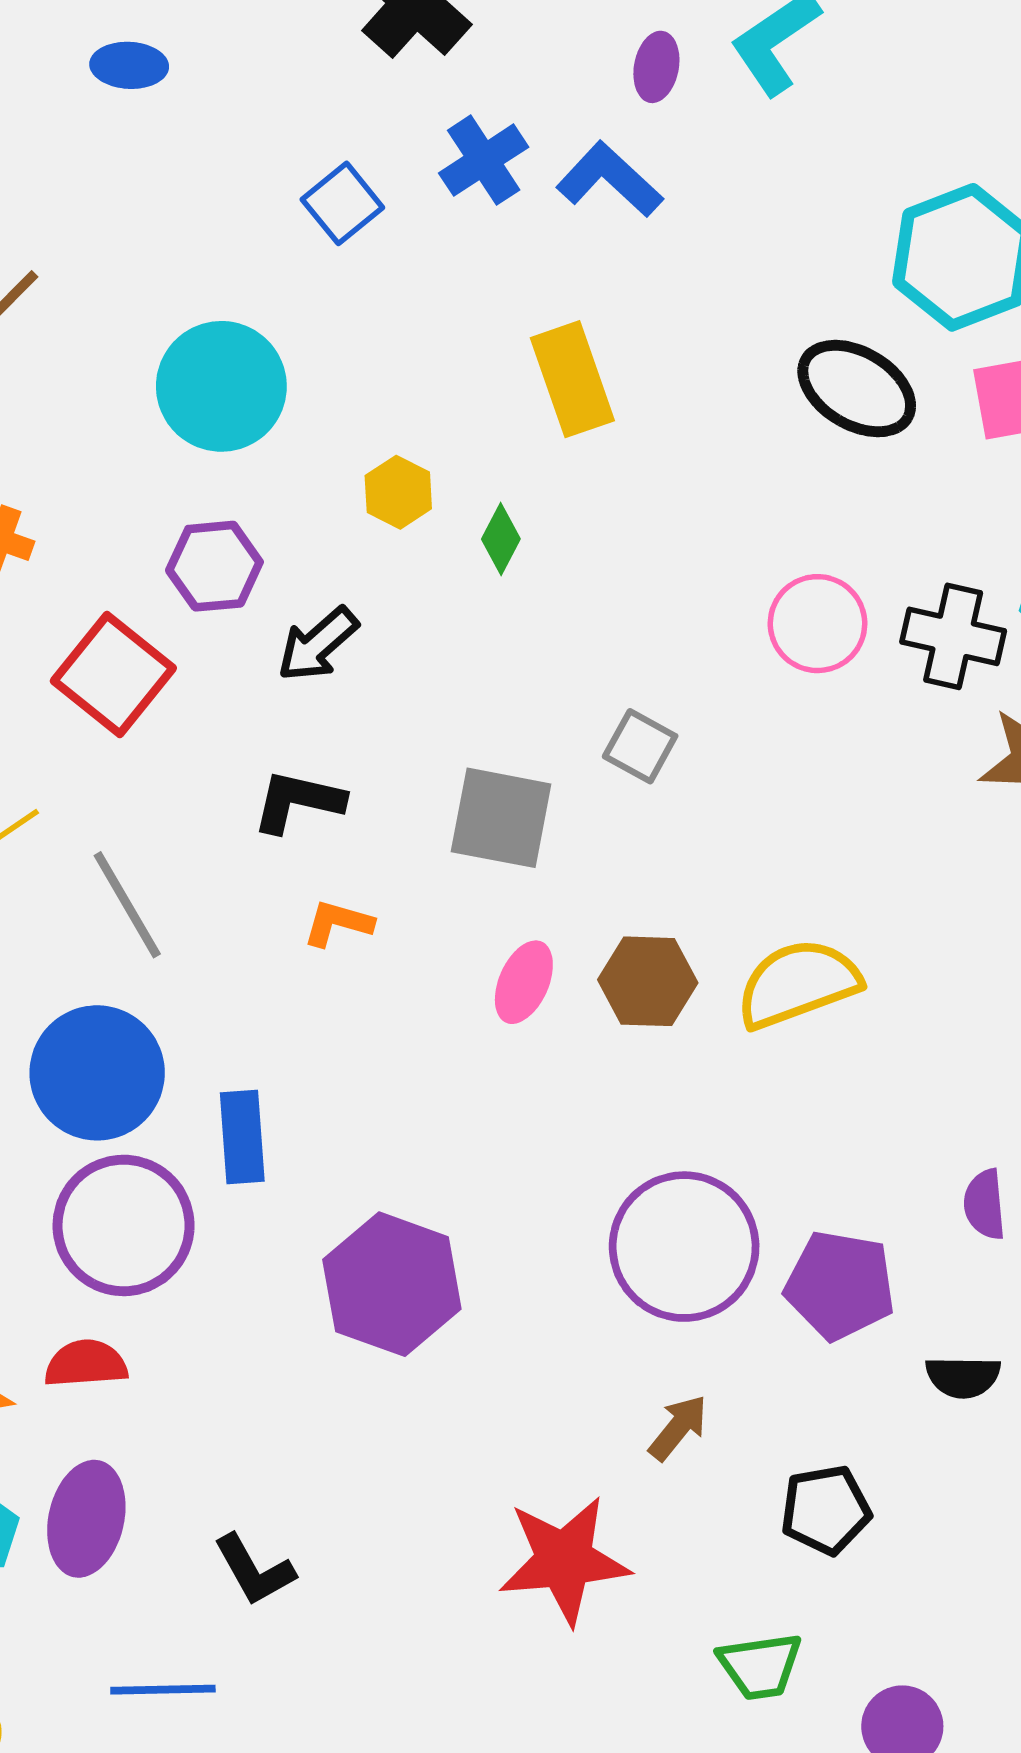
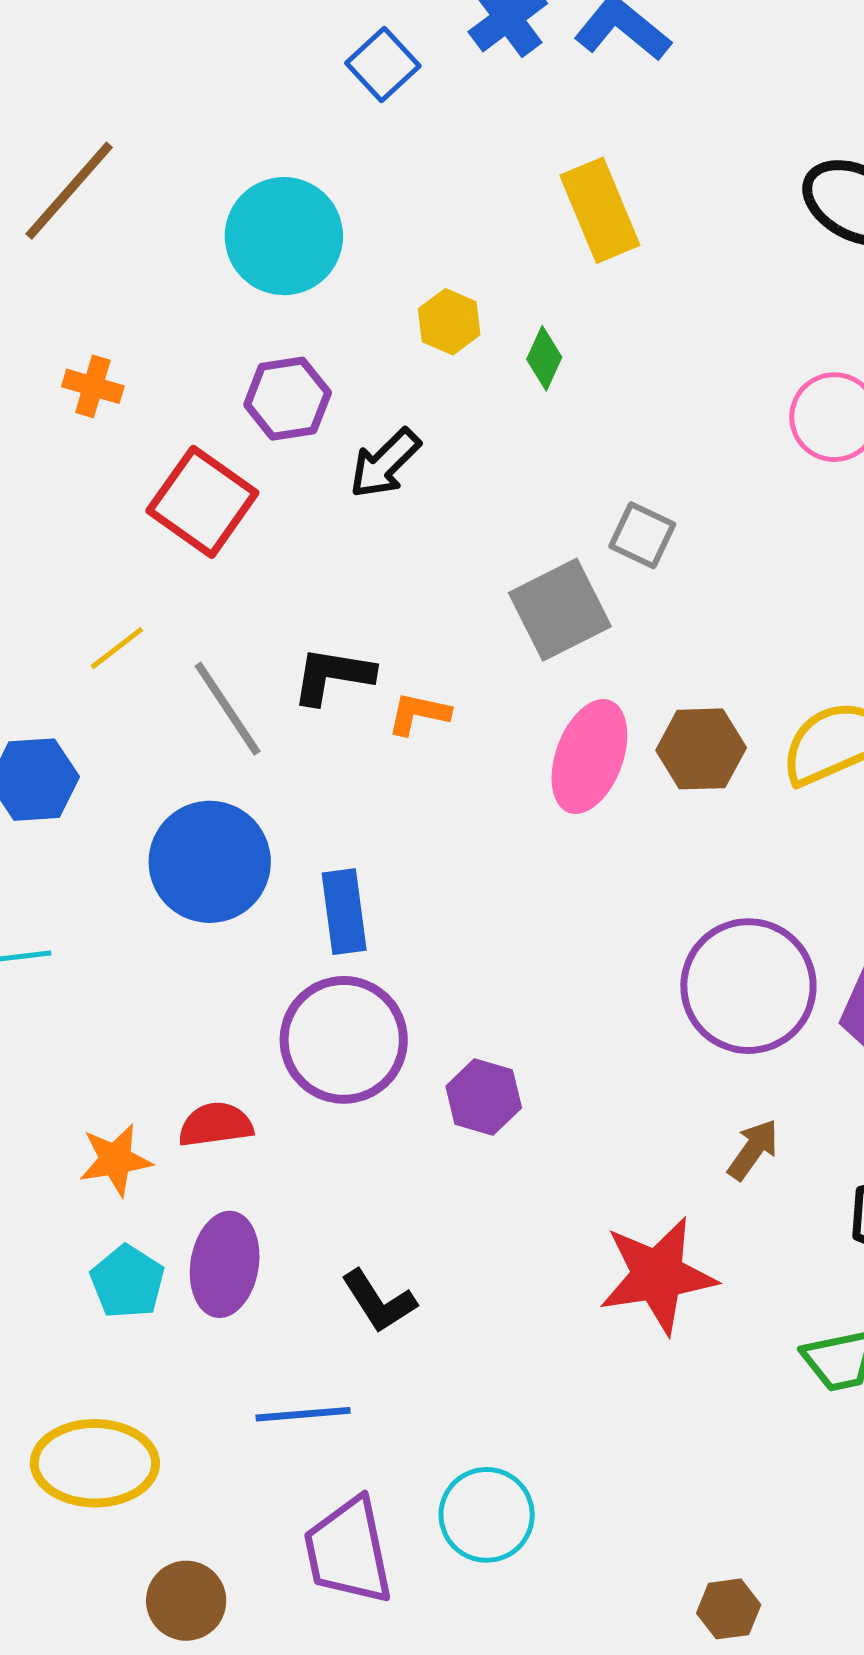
gray square: (640, 746) -> (642, 535), moved
black L-shape: (298, 801) -> (333, 676), moved
gray square: (501, 818) -> (560, 610), turned -34
pink ellipse: (524, 982) -> (589, 757), size x1.5
purple circle: (124, 1225) -> (344, 1040), moved
purple hexagon: (392, 1284) -> (484, 1097), moved, size x0.6

